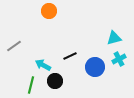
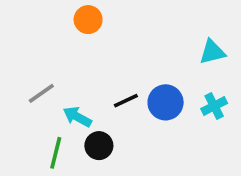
cyan triangle: (114, 38) -> (212, 52), moved
gray line: (14, 46) -> (41, 93), moved
blue circle: (95, 67) -> (166, 102), moved

